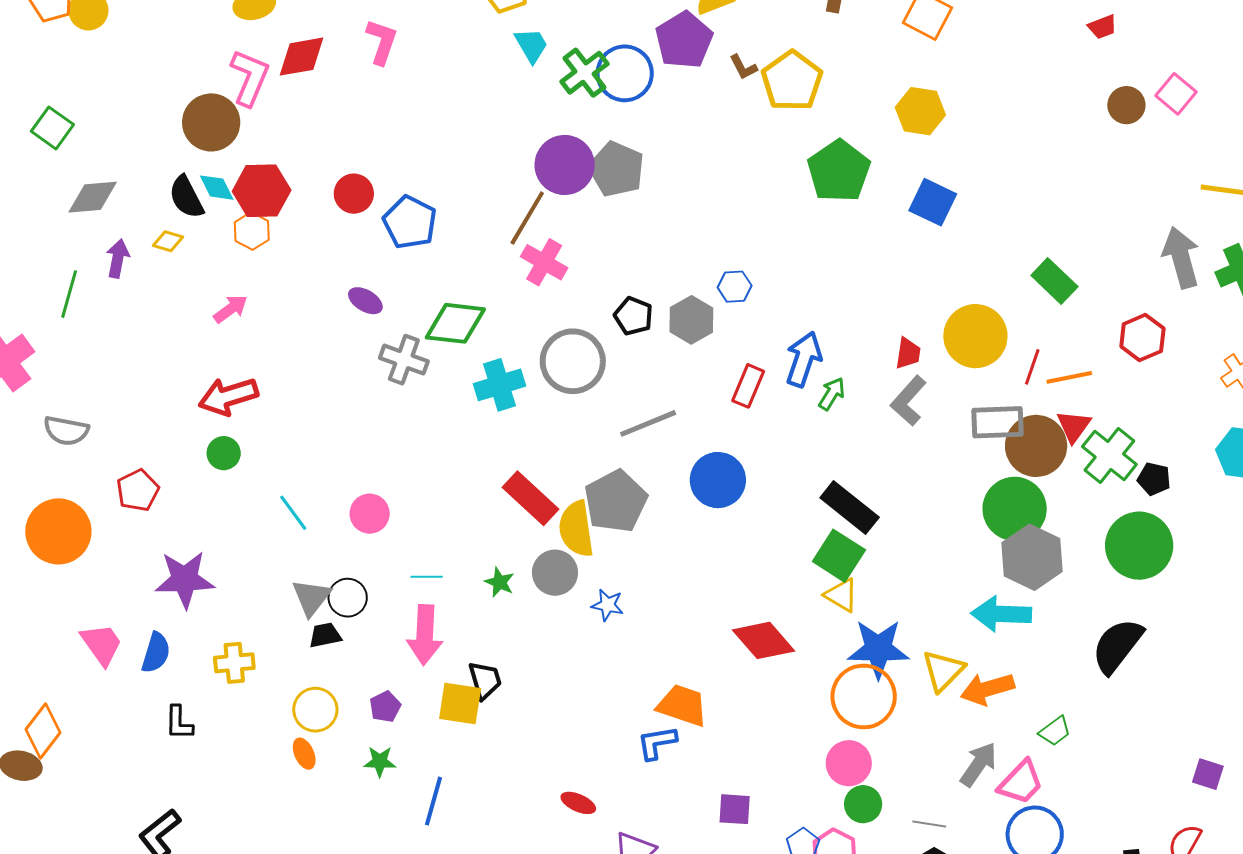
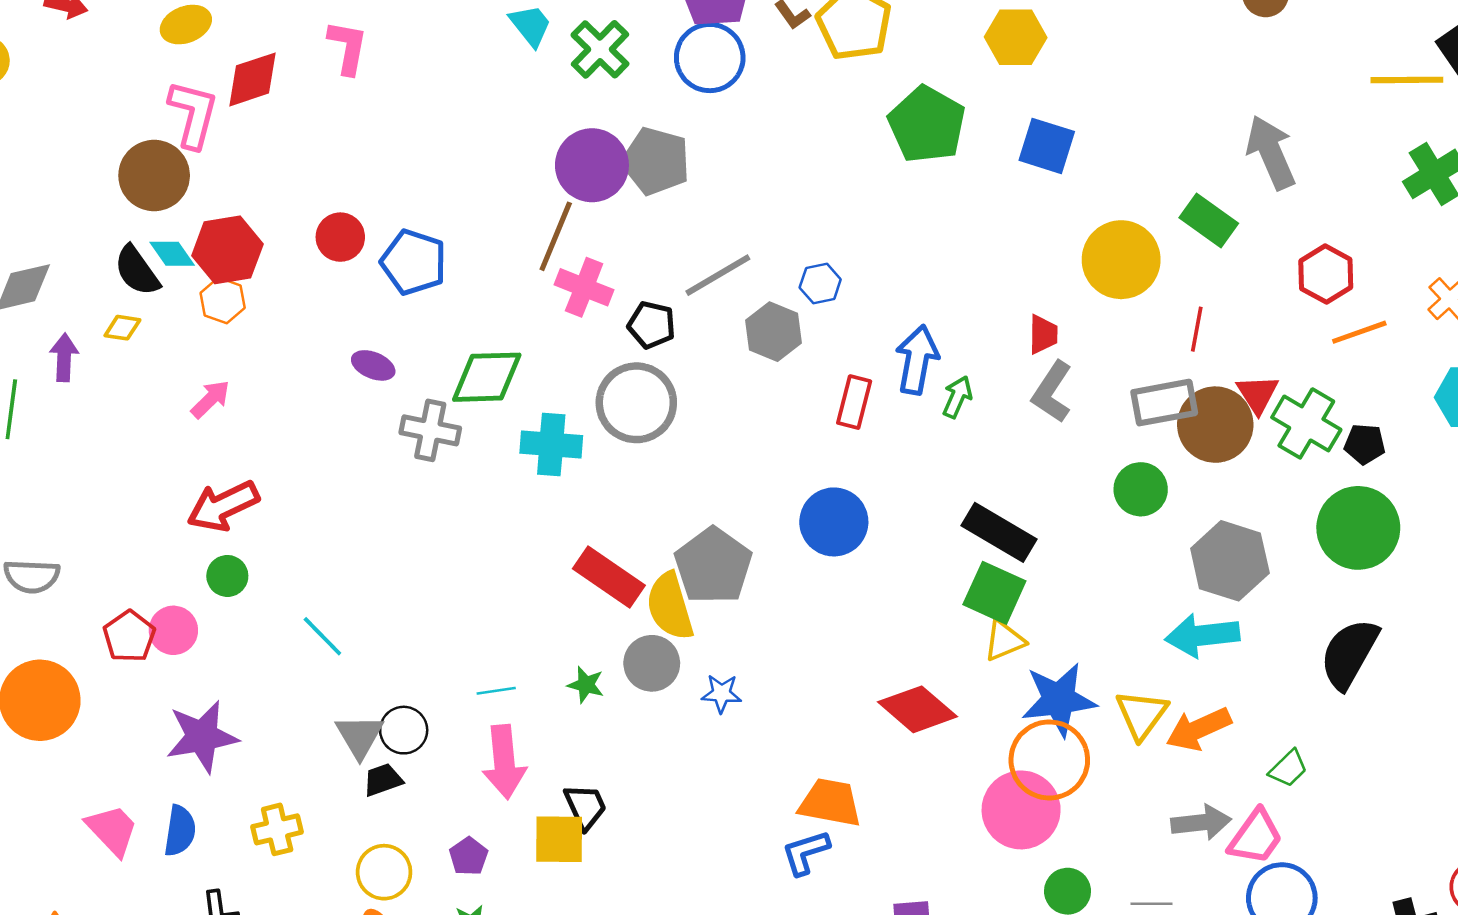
blue circle: (625, 73) -> (710, 58), moved
gray arrow: (1181, 258) -> (1271, 152), moved
black pentagon: (633, 316) -> (651, 325), moved
yellow circle: (975, 336) -> (1121, 260), moved
orange line: (1069, 377) -> (1359, 332), moved
cyan cross: (500, 385) -> (551, 444), turned 30
gray line: (648, 423) -> (718, 275), moved
green circle: (1015, 509) -> (1141, 489), moved, size x0.7
pink circle: (370, 514) -> (173, 630), moved
yellow triangle: (841, 595) -> (1004, 641), turned -45
pink circle: (849, 763) -> (1021, 810), moved, size x1.4
gray arrow: (979, 764) -> (1201, 822), turned 57

